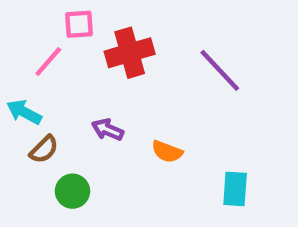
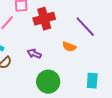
orange semicircle: (167, 152) -> (69, 47), moved
green circle: (72, 191) -> (48, 82), moved, size x1.5

